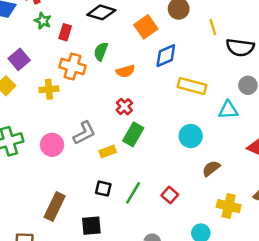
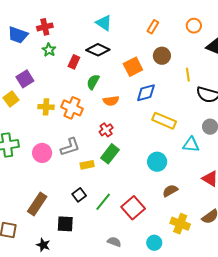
red rectangle: (65, 32) -> (74, 62), moved
orange cross: (72, 66) -> (72, 108), moved
black square: (103, 189) -> (79, 195), turned 32
red square: (170, 195) -> (133, 208), size x1.6

